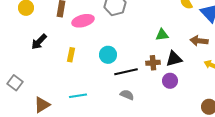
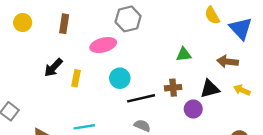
pink ellipse: (83, 21) -> (103, 45), moved
black arrow: (39, 42) -> (53, 68), moved
black triangle: (174, 59) -> (210, 89), moved

